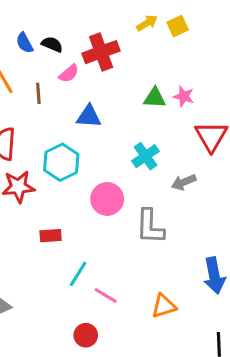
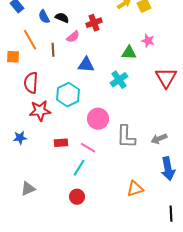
red cross: (101, 52) -> (94, 23), size x0.7
pink star: (184, 96) -> (148, 41), moved
cyan cross: (145, 156) -> (119, 80), moved
gray arrow: (184, 182) -> (159, 139), moved
pink line: (106, 295) -> (88, 148), moved
red circle: (86, 335) -> (77, 197), moved

